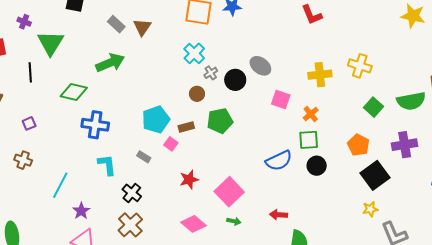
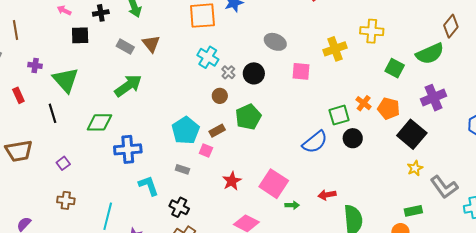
gray ellipse: (260, 66) -> (275, 42), moved
pink square: (281, 100) -> (301, 71), moved
orange cross: (311, 114) -> (364, 103), moved
green arrow: (234, 221) -> (292, 205), moved

